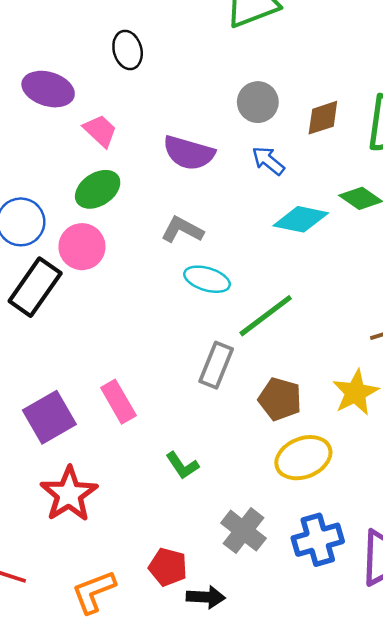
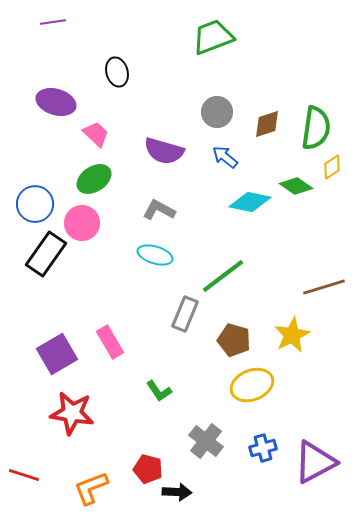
cyan ellipse: (207, 279) -> (155, 255), moved
red star: (69, 494) -> (72, 413), turned -30
blue cross: (318, 540) -> (263, 448), size x0.7

